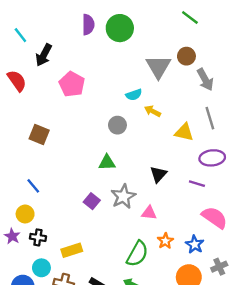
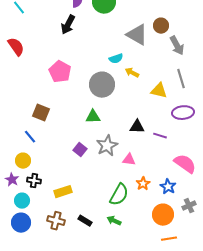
black arrow: (44, 55) -> (68, 25), moved
gray triangle: (158, 67) -> (137, 35), turned -30
pink pentagon: (72, 84) -> (60, 72), moved
gray circle: (117, 125) -> (102, 85), size x1.6
brown square: (39, 134) -> (41, 113), moved
black triangle: (158, 174) -> (137, 127), turned 49
purple line: (197, 184) -> (160, 136), moved
cyan circle: (41, 268) -> (22, 201), moved

